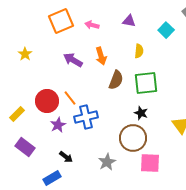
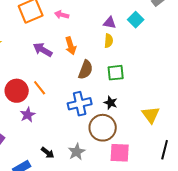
purple triangle: (129, 21) -> (110, 23), moved
green square: (146, 83) -> (116, 73), size x0.7
blue cross: (86, 117) -> (80, 104), moved
black arrow: (66, 157) -> (48, 153), moved

